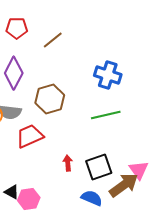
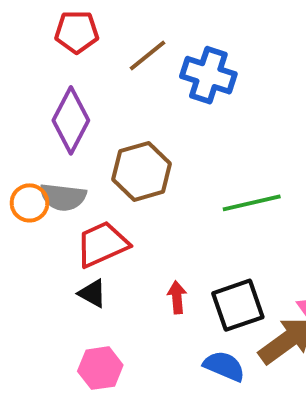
blue cross: (108, 75) -> (208, 75), moved
black triangle: (12, 192) -> (92, 293), moved

